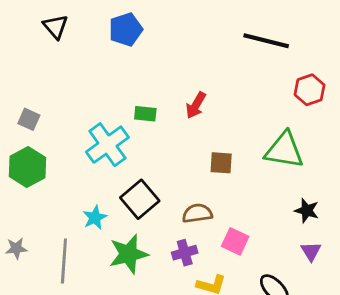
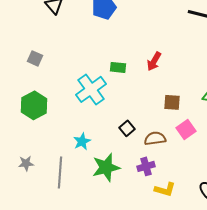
gray square: (29, 119) -> (35, 58), moved
black square: (140, 199) -> (127, 128), moved, size x0.6
pink square: (235, 241) -> (186, 129), moved, turned 30

